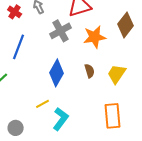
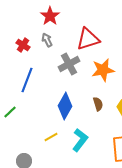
cyan L-shape: (61, 119) -> (80, 140), moved

